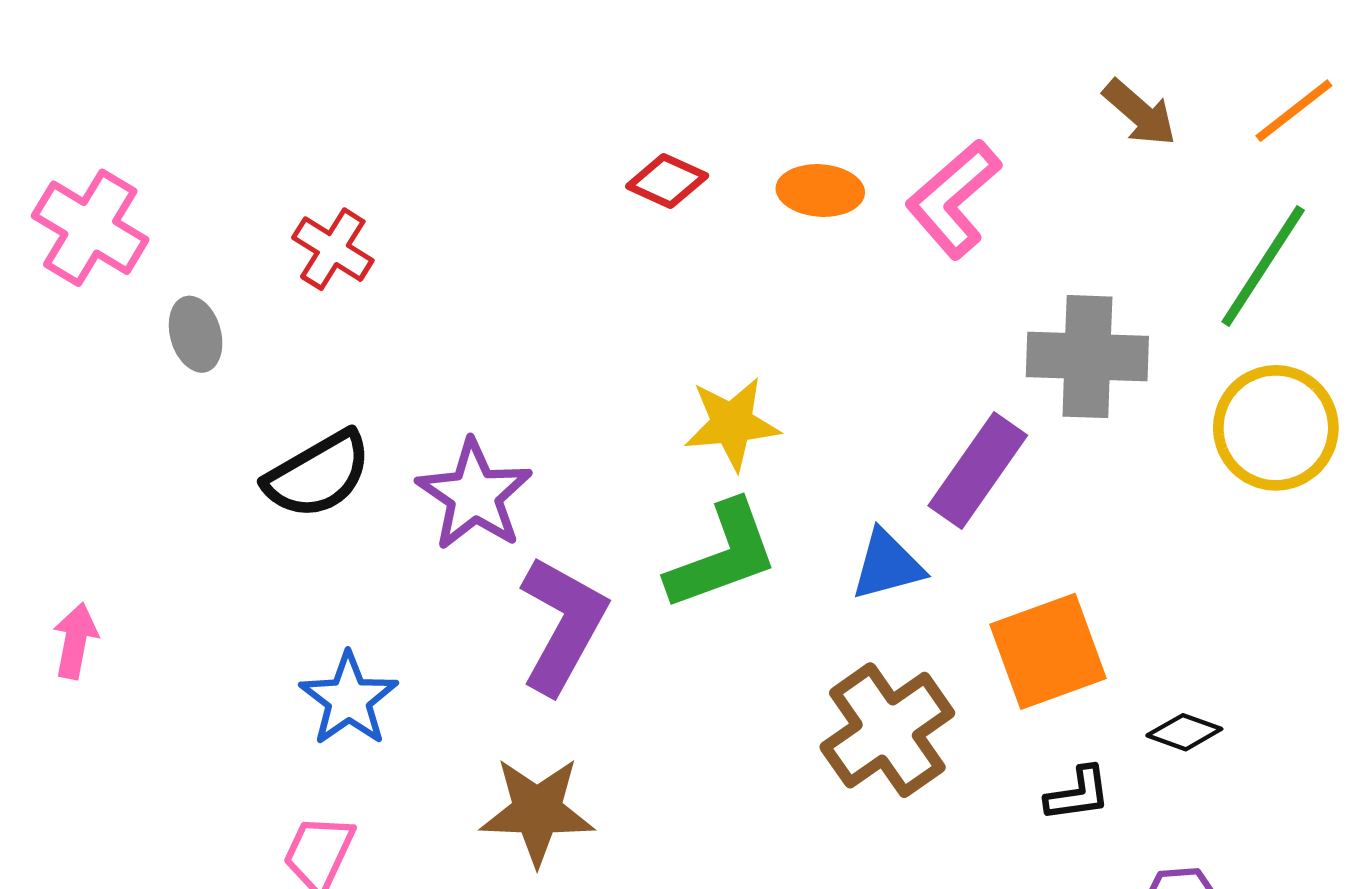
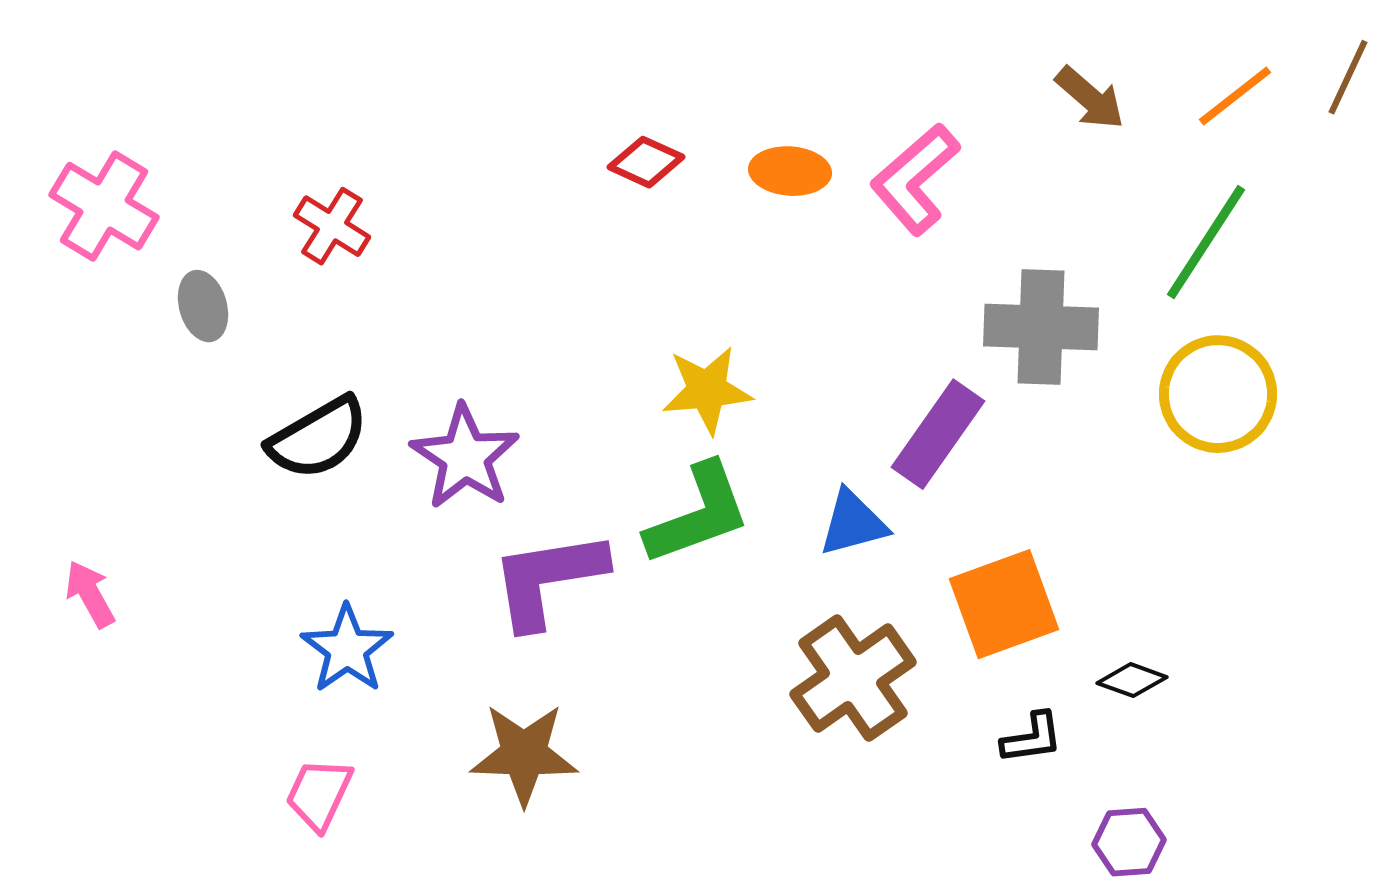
purple L-shape: (563, 625) -> (548, 579), turned -128
pink arrow: (75, 641) -> (90, 594), turned -40

